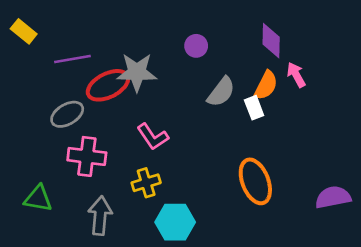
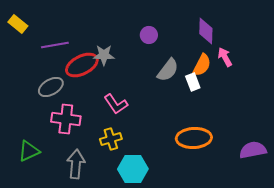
gray star: (137, 72) -> (104, 55), size x0.7
orange ellipse: (255, 181) -> (194, 138), turned -72
green triangle: (38, 199) -> (29, 151), turned -35

